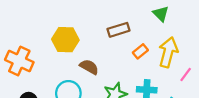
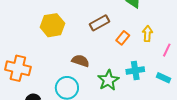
yellow hexagon: (65, 40) -> (52, 25), moved
yellow arrow: (168, 52) -> (147, 34), size x0.6

